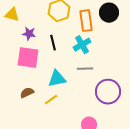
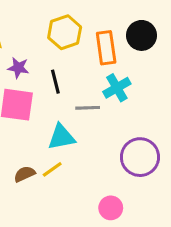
cyan cross: (82, 45) -> (117, 88), moved
gray line: (85, 69) -> (88, 108), moved
brown semicircle: (27, 93) -> (24, 174), moved

